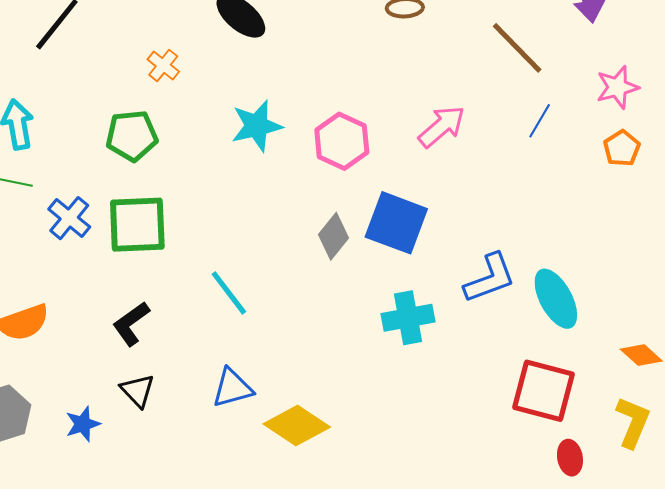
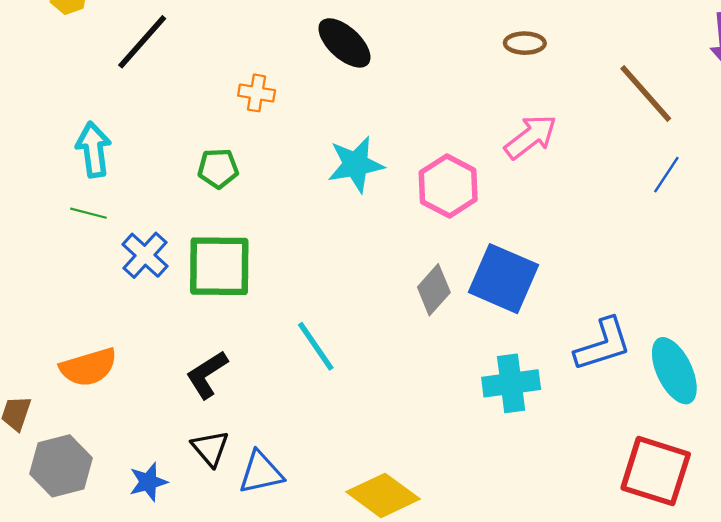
orange cross: (163, 65) -> (257, 93), turned -32
pink arrow: (442, 126) -> (531, 137), moved
green pentagon: (132, 136) -> (218, 168), size x0.7
blue triangle: (232, 388) -> (261, 473), moved

